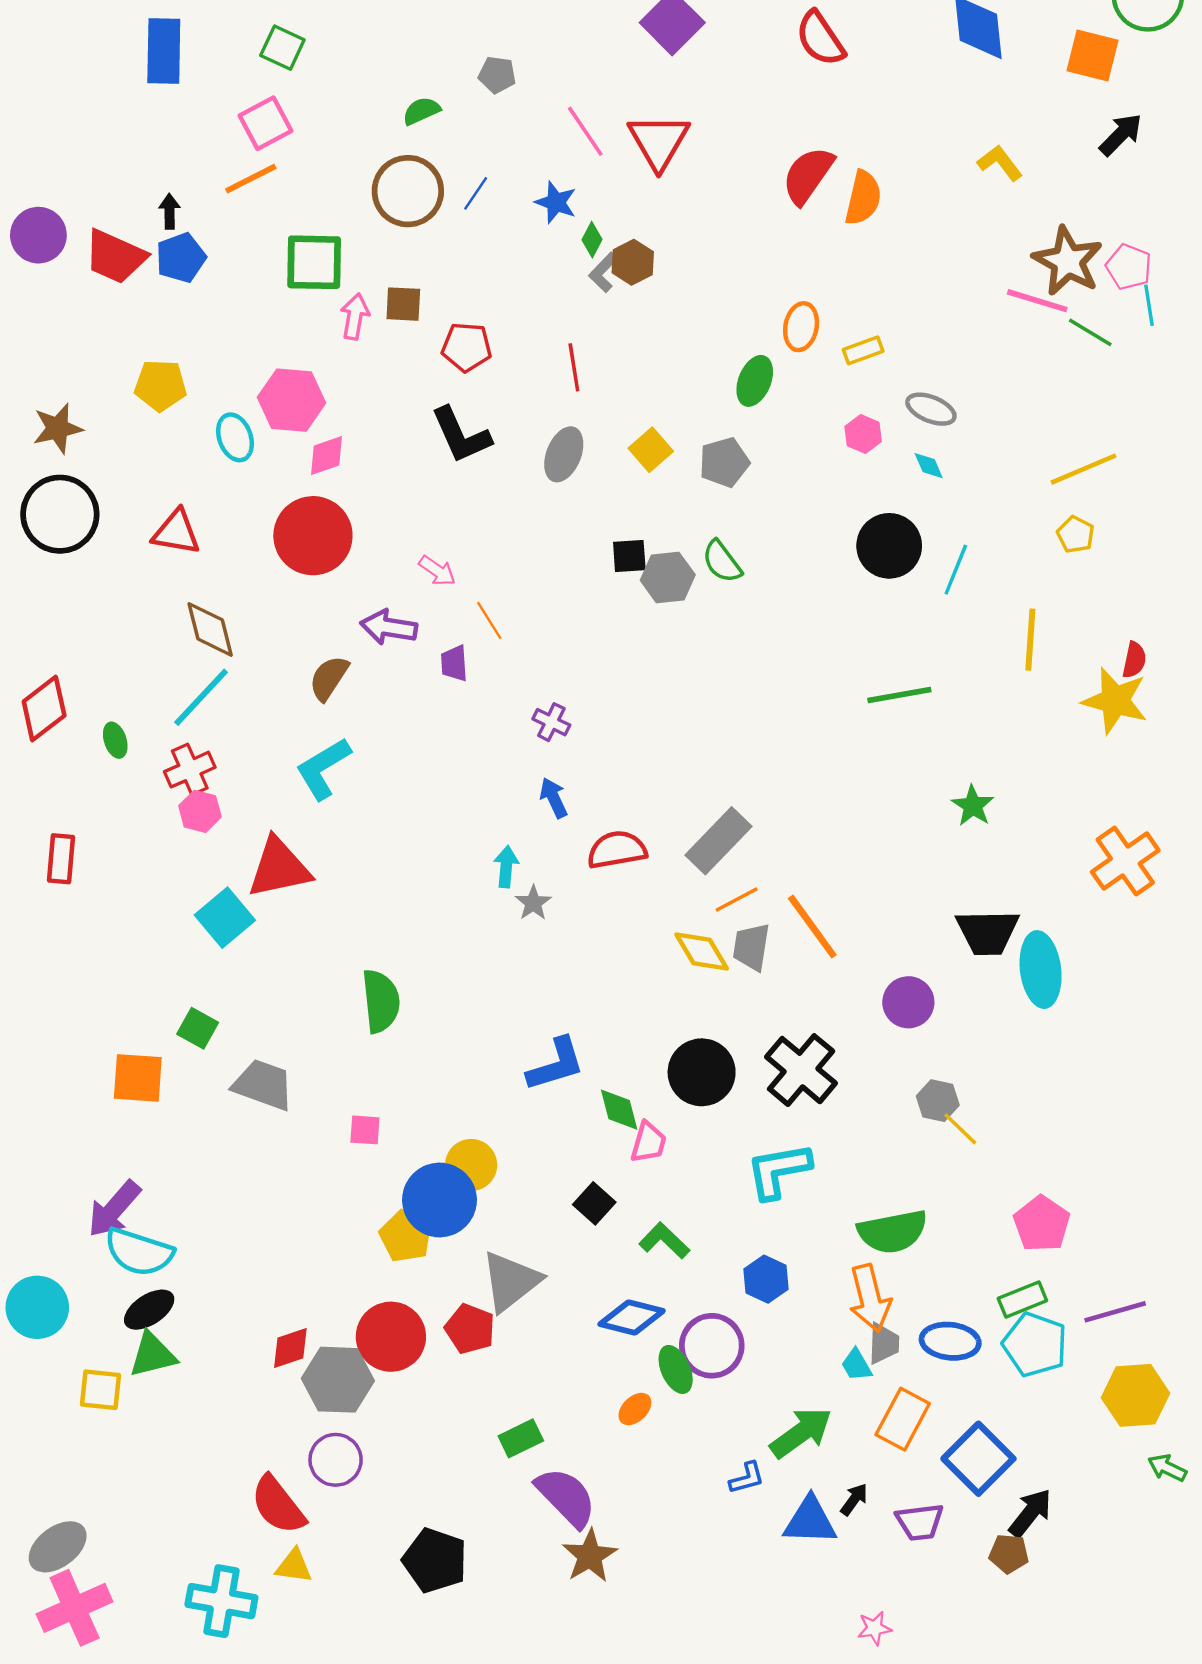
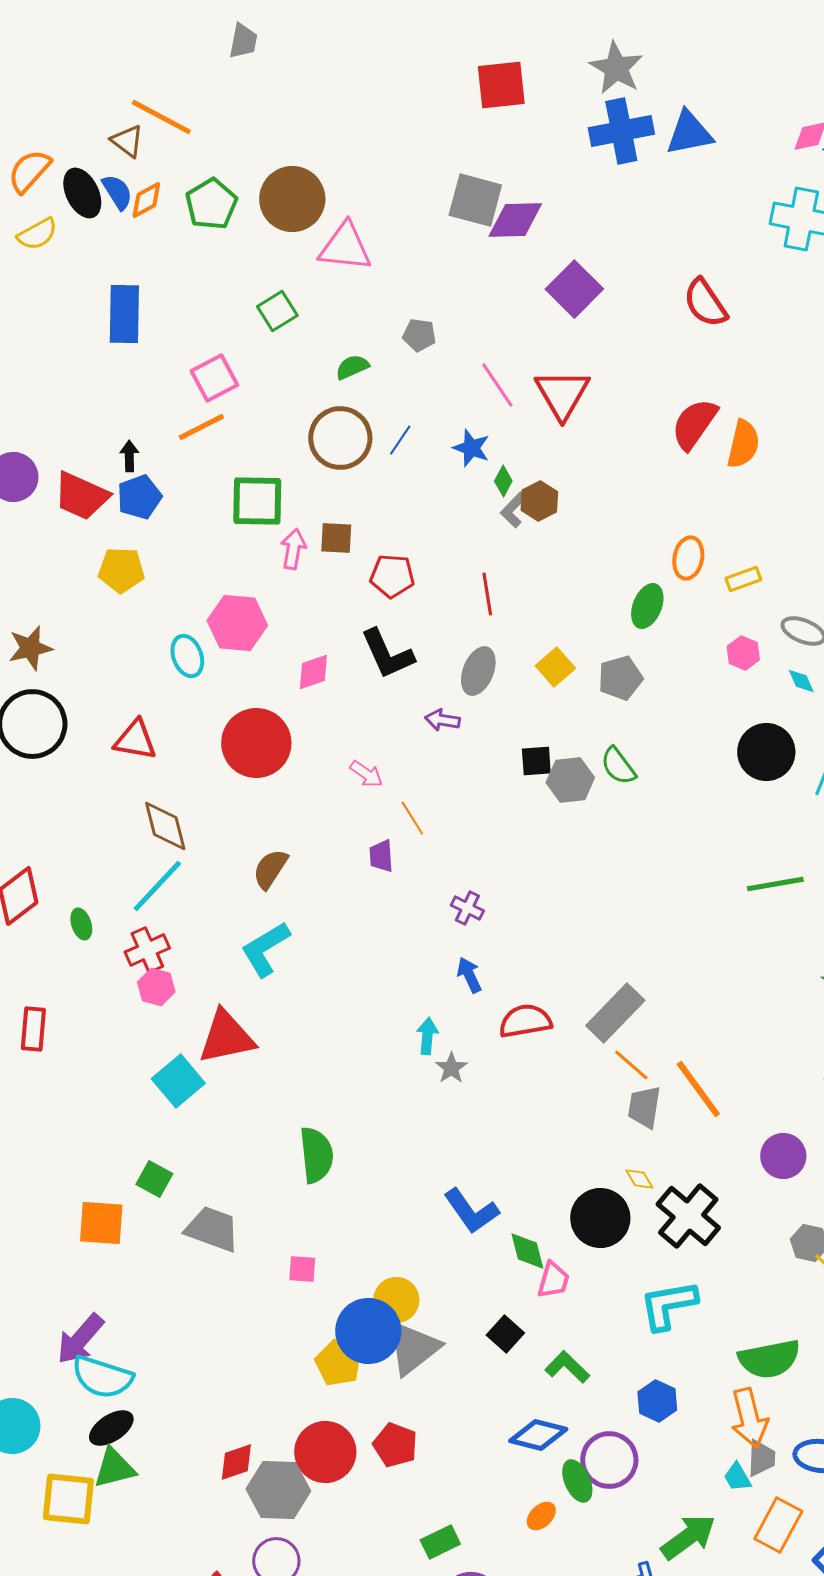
green square: (282, 48) -> (277, 311), moved, turned 33
yellow pentagon: (160, 385) -> (121, 570), moved
pink diamond: (327, 455) -> (313, 672), moved
purple arrow: (389, 627) -> (442, 720), moved, size x0.7
orange line: (737, 899) -> (631, 1065), turned 69
yellow diamond: (702, 951) -> (639, 1179), moved, size x0.6
blue L-shape: (556, 1064) -> (471, 1211), turned 72
gray triangle: (511, 1281) -> (413, 1348), moved
yellow square: (101, 1390) -> (68, 1499), size x1.4

